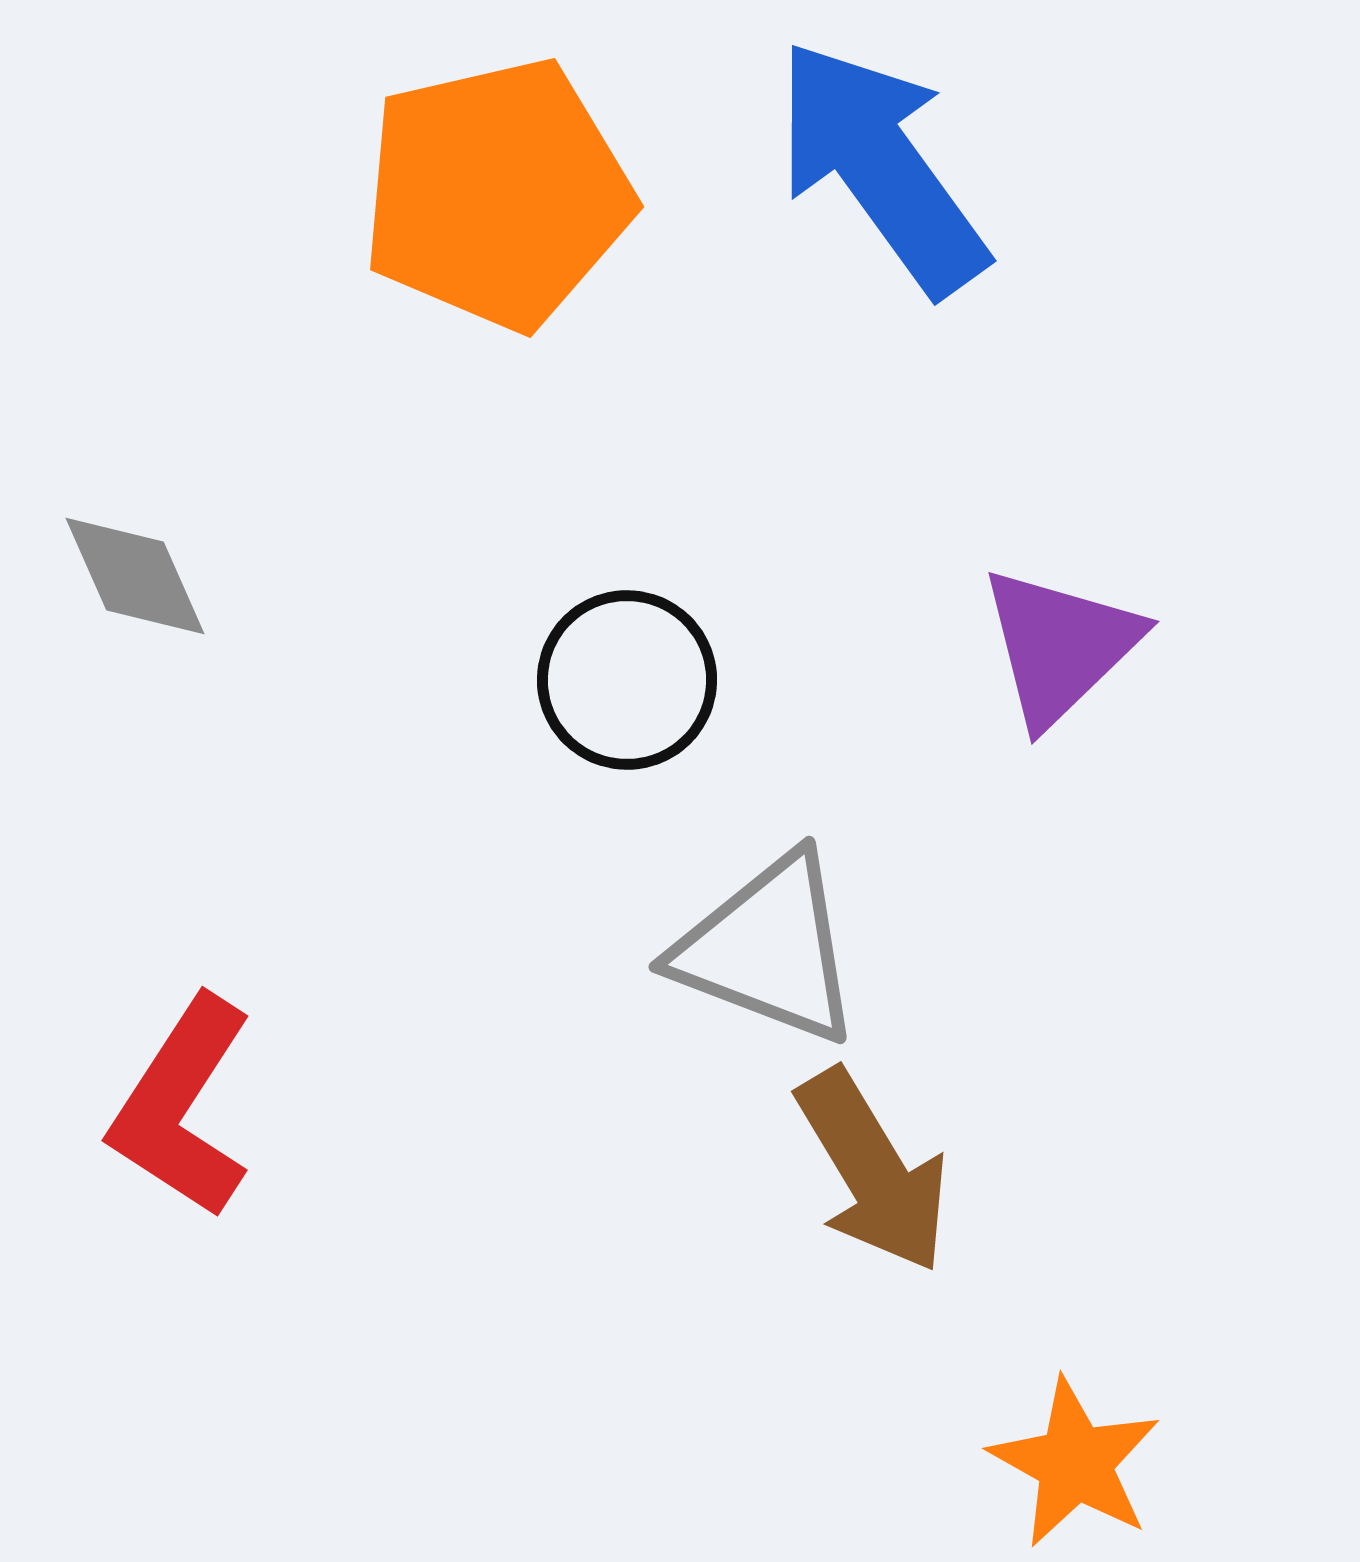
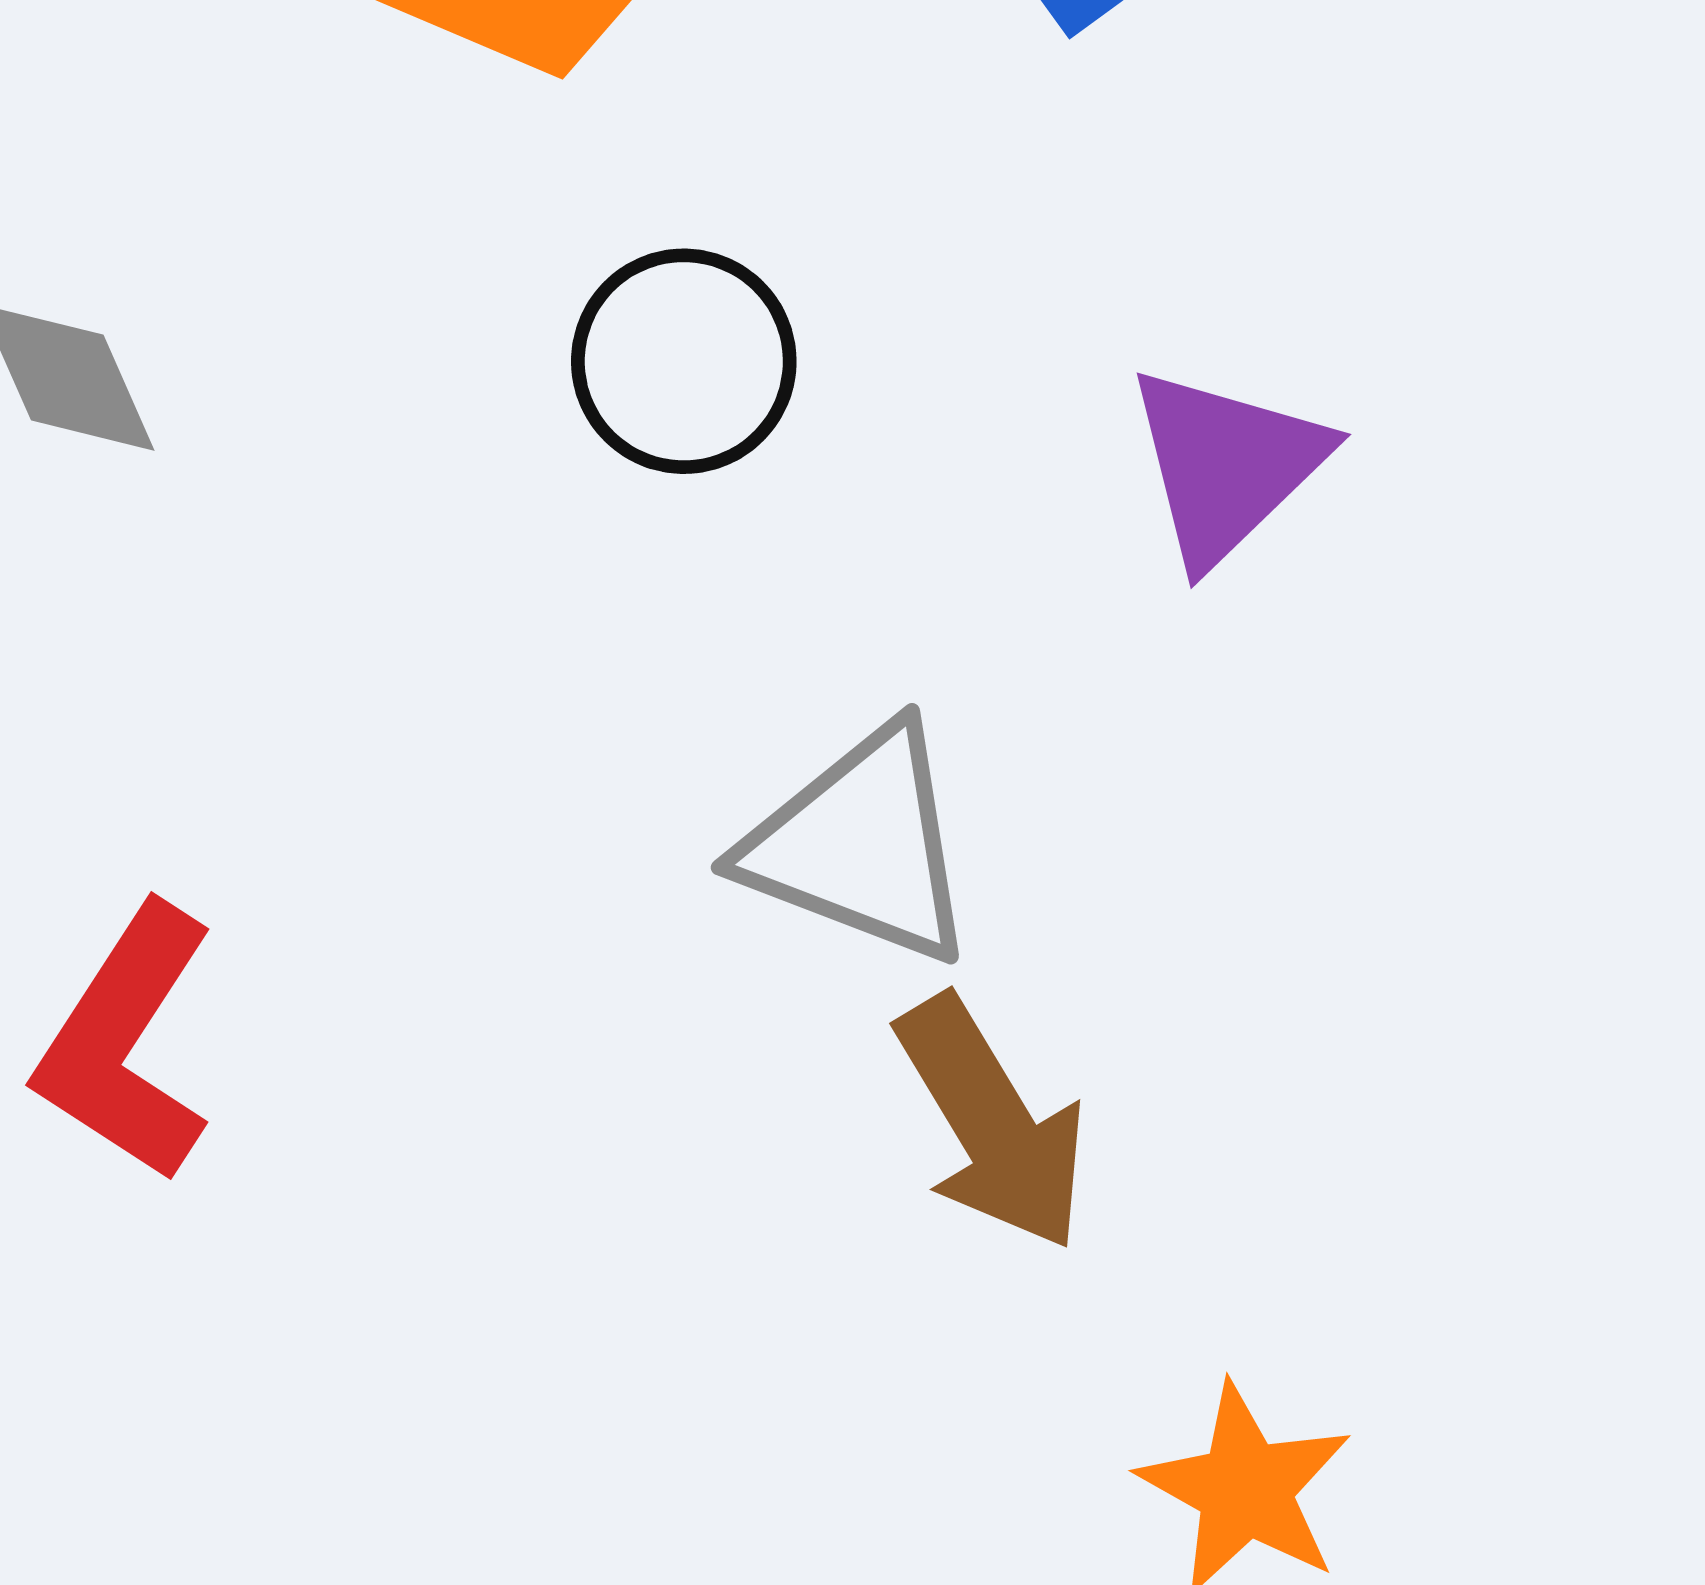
black circle: (627, 680) -> (684, 361), moved

